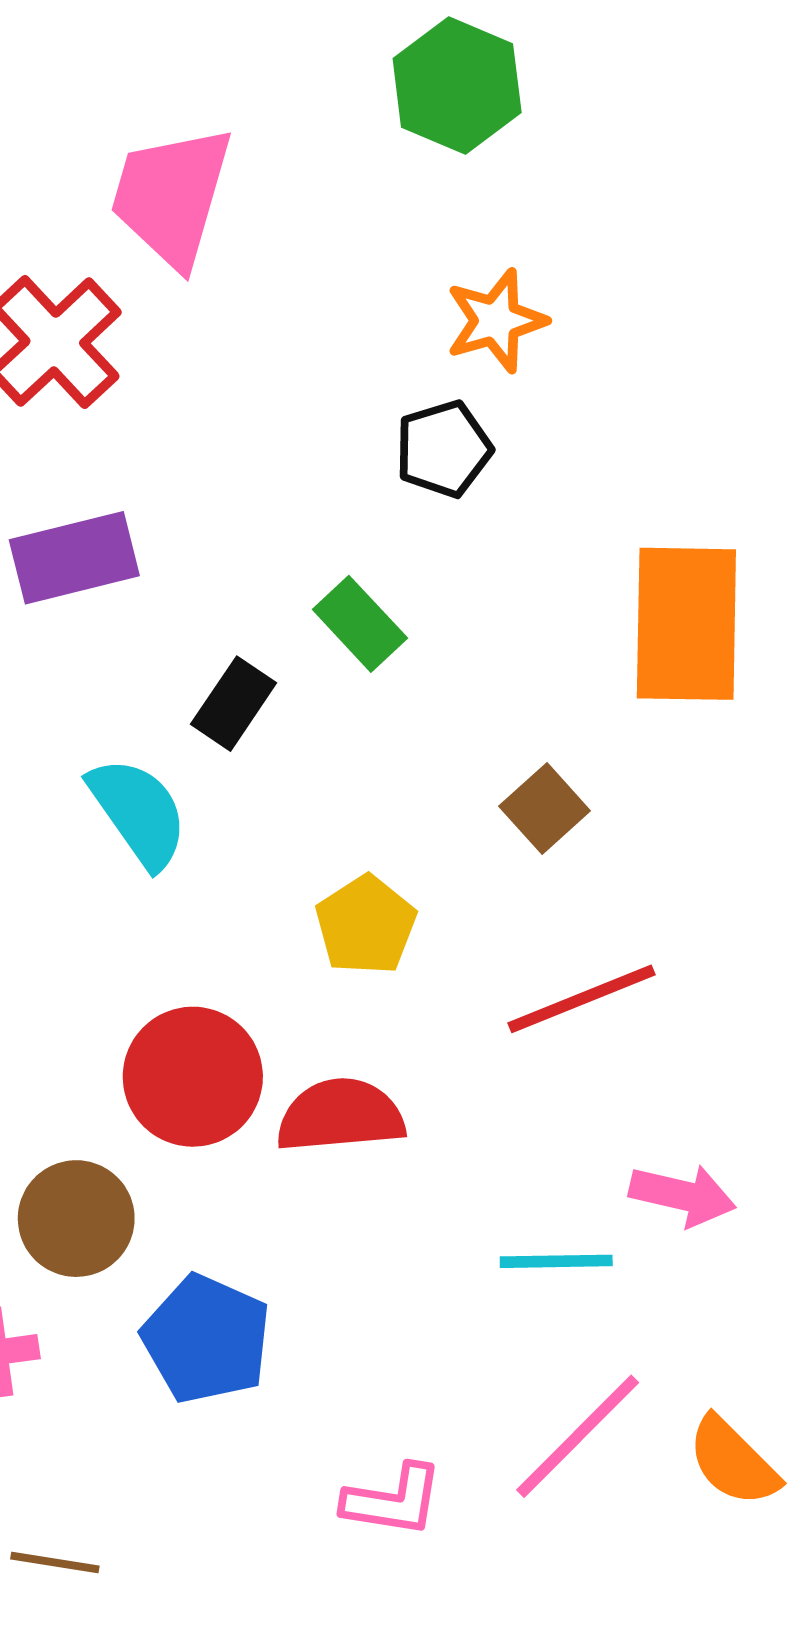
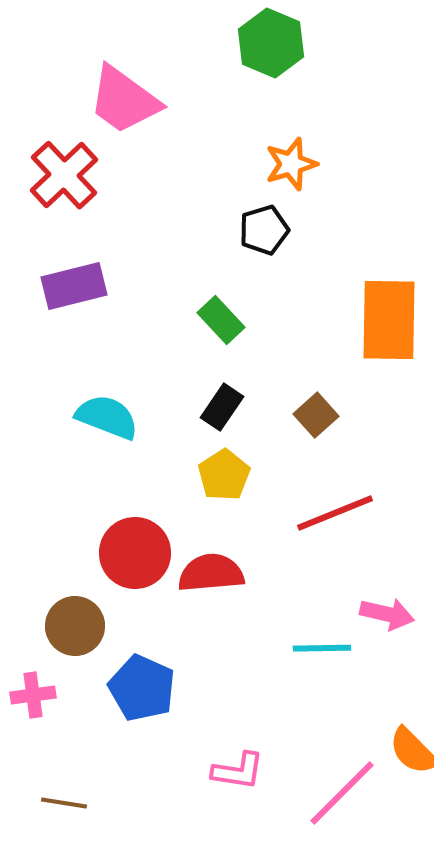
pink trapezoid: (171, 196) -> (124, 100), turned -70
black rectangle: (234, 704) -> (222, 407), moved
cyan semicircle: (138, 812) -> (107, 417), turned -34
pink line: (578, 1436) -> (342, 793), moved

